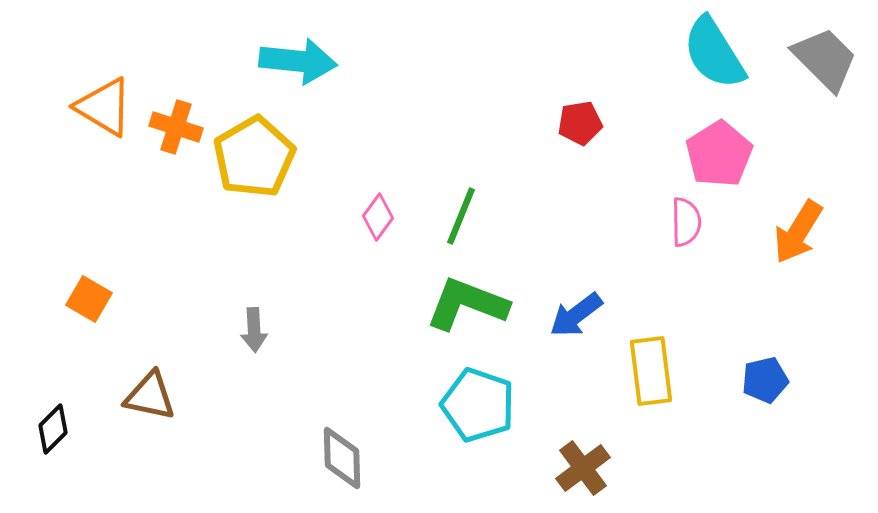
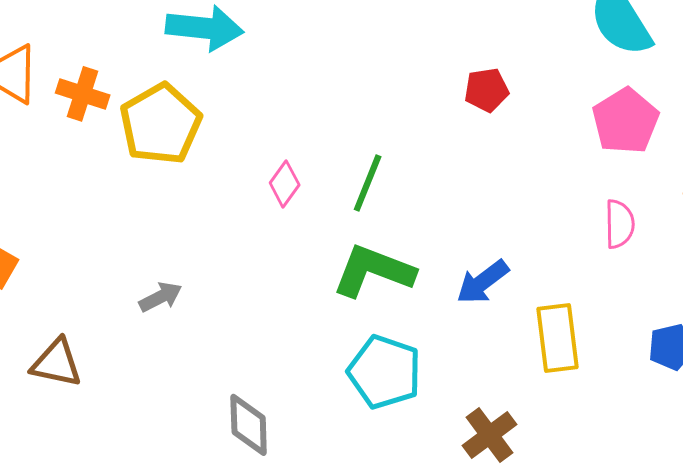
pink semicircle: (686, 222) -> (620, 224), moved
gray arrow: (254, 330) -> (161, 297), turned -114

